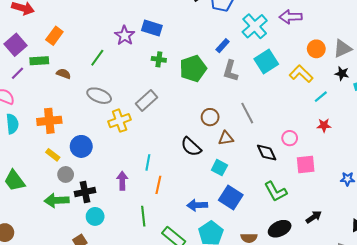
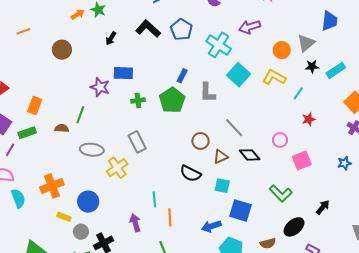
blue rectangle: (223, 46) -> (182, 76), moved
brown semicircle: (64, 74) -> (62, 128), moved
gray rectangle: (147, 100) -> (137, 142), turned -60
black diamond: (267, 153) -> (250, 155), moved

